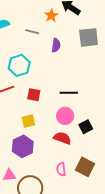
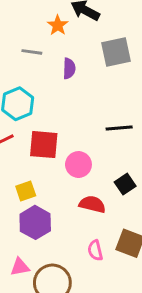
black line: (69, 93) -> (119, 128), moved
red square: (34, 95) -> (44, 145), size x1.5
pink circle: (65, 116) -> (78, 165), moved
yellow square: (28, 121) -> (26, 191), moved

